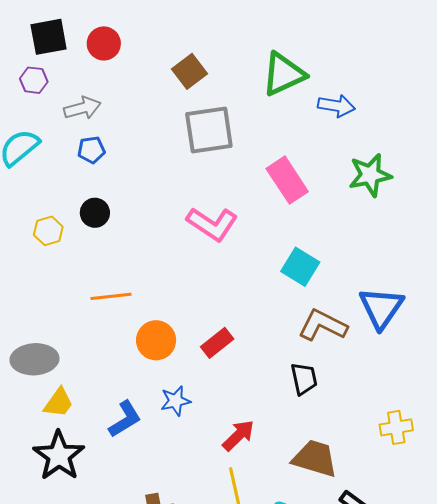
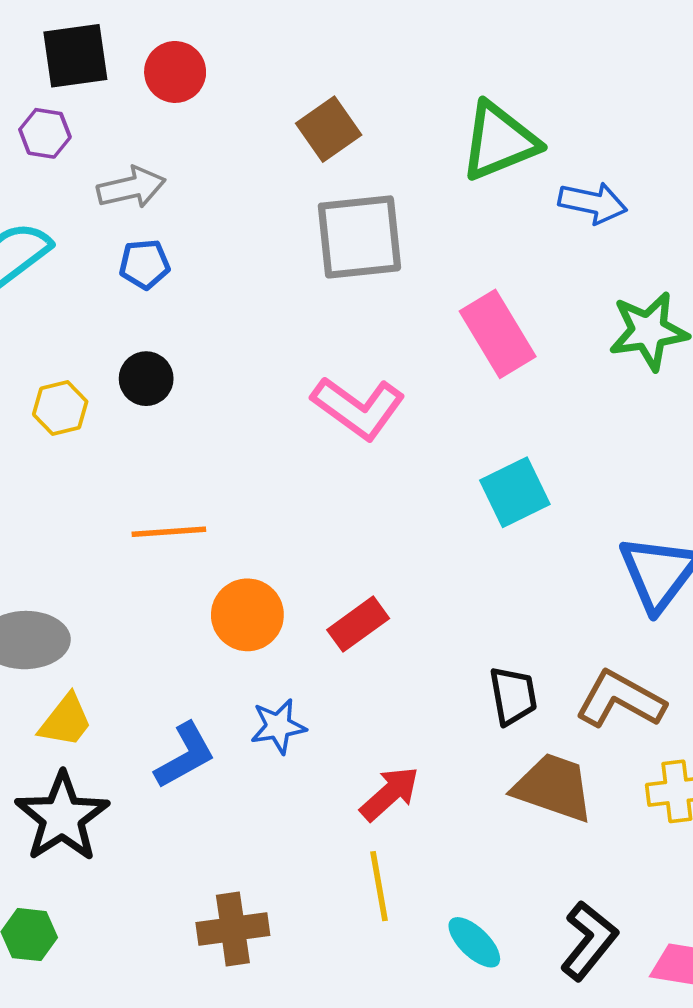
cyan square: (300, 267) -> (515, 492), turned 30
brown L-shape: (323, 325) -> (620, 700), moved
brown trapezoid: (315, 458) -> (553, 787), moved

